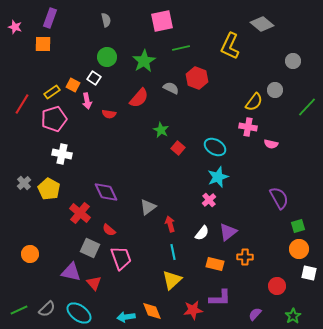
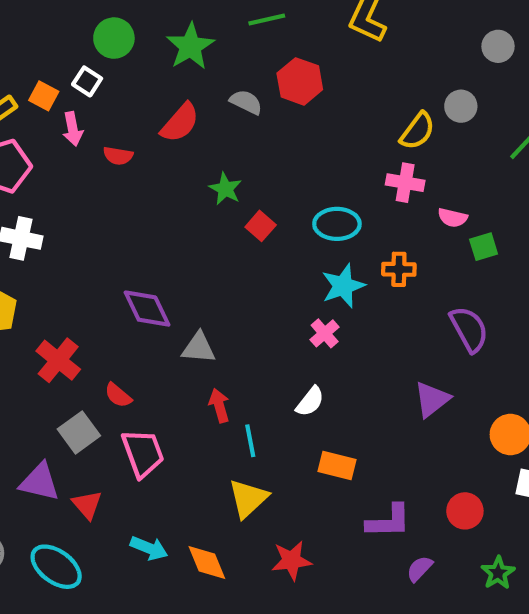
cyan ellipse: (215, 147) -> (337, 224), turned -30
purple diamond: (106, 192) -> (147, 309), moved
gray triangle: (148, 207) -> (199, 348), turned 42
red arrow: (170, 224) -> (219, 406), moved
green square: (298, 226) -> (484, 247), moved
purple triangle: (228, 232) -> (432, 399), moved
gray square: (90, 248) -> (79, 432), turned 30
orange cross: (245, 257) -> (399, 269), moved
purple L-shape: (220, 298) -> (389, 521), moved
cyan arrow: (126, 317) -> (149, 548), moved, turned -150

